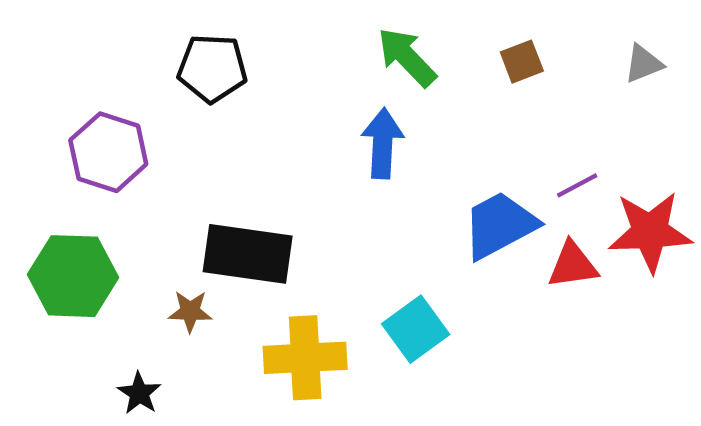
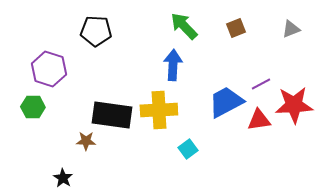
green hexagon: (73, 276) -> (33, 107), moved, size x0.6
cyan square: (416, 329) -> (188, 149), size x0.7
yellow cross: (305, 358) -> (159, 110), moved

